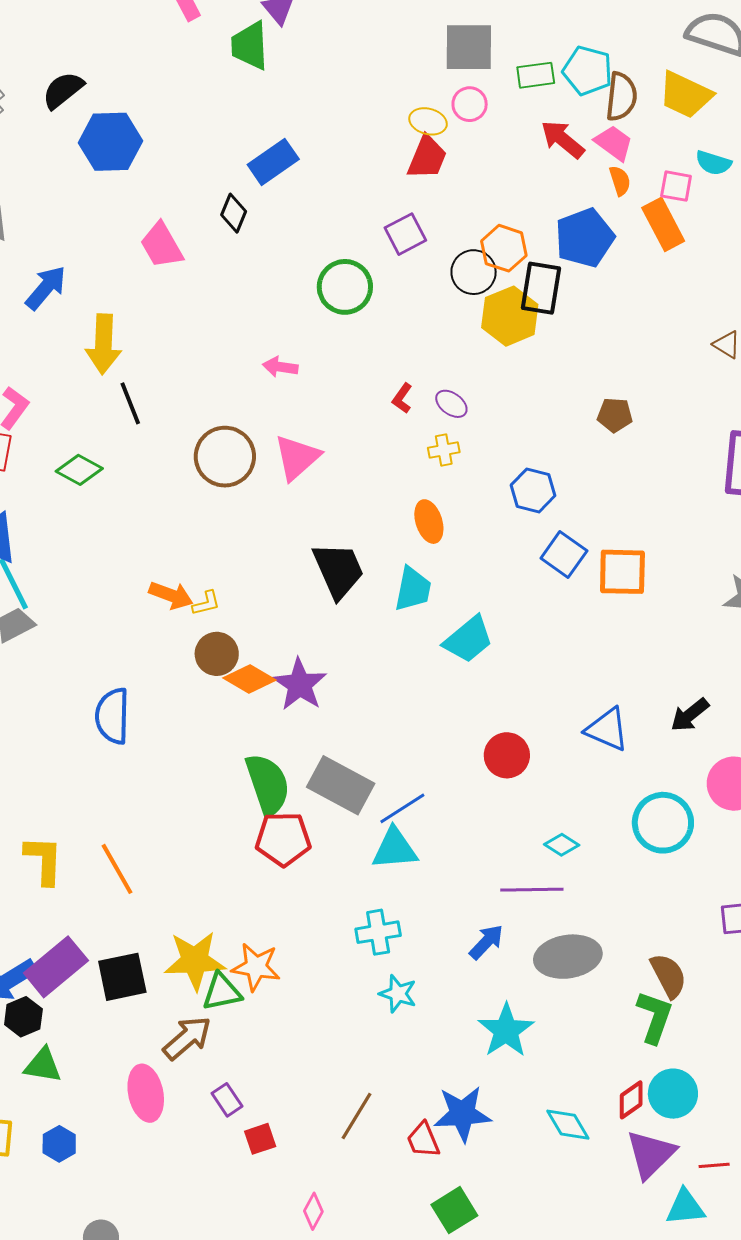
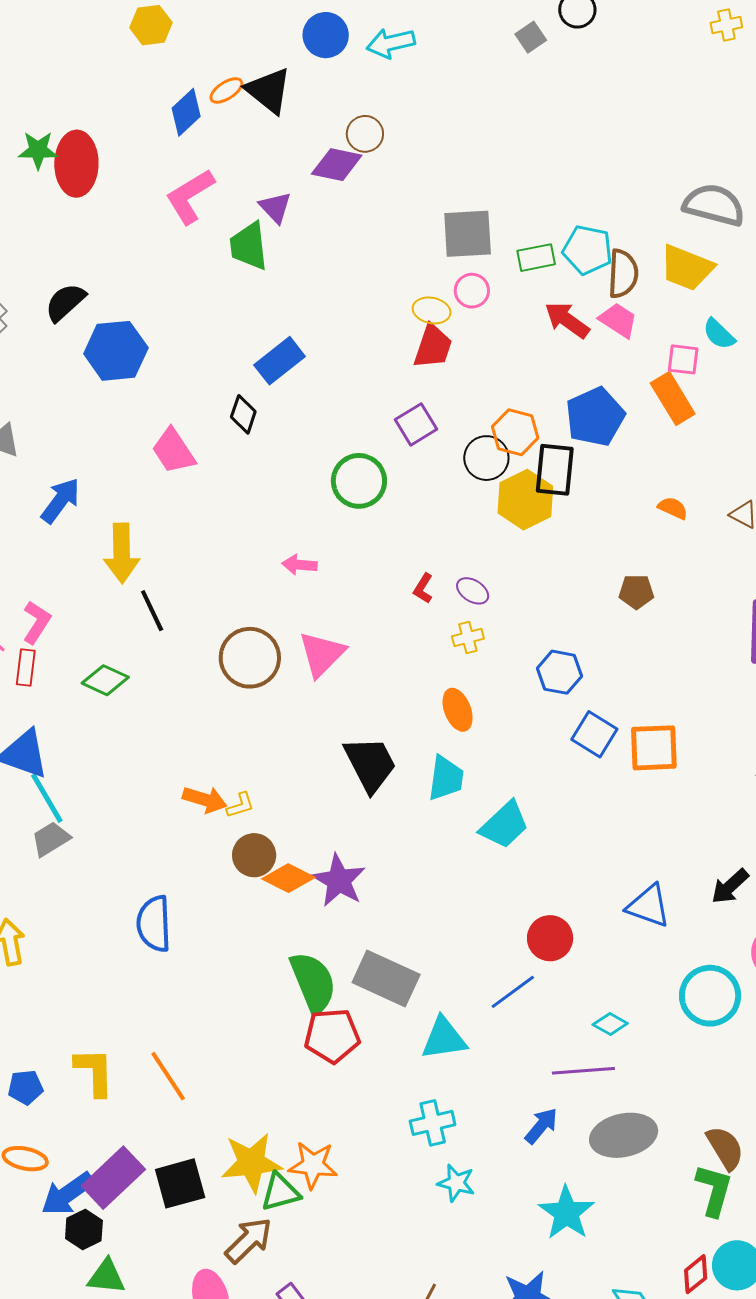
cyan semicircle: (713, 163) -> (719, 334), turned 30
orange semicircle: (620, 181) -> (673, 508), moved, turned -44
blue line: (402, 808) -> (513, 992), moved

